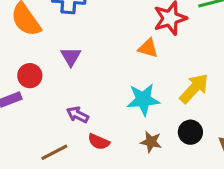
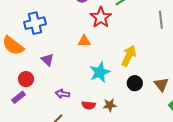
orange triangle: (148, 48) -> (84, 41), moved
red semicircle: (99, 142) -> (88, 105), moved
brown star: (151, 142) -> (110, 105), moved

